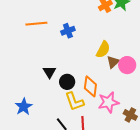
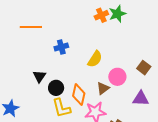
blue cross: (68, 31) -> (61, 47), moved
brown triangle: (113, 62) -> (103, 88), moved

